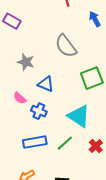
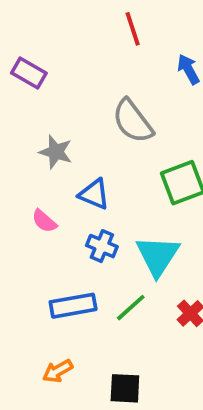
blue cross: (39, 111) -> (102, 246), moved
cyan triangle: (79, 116) -> (158, 256), turned 30

